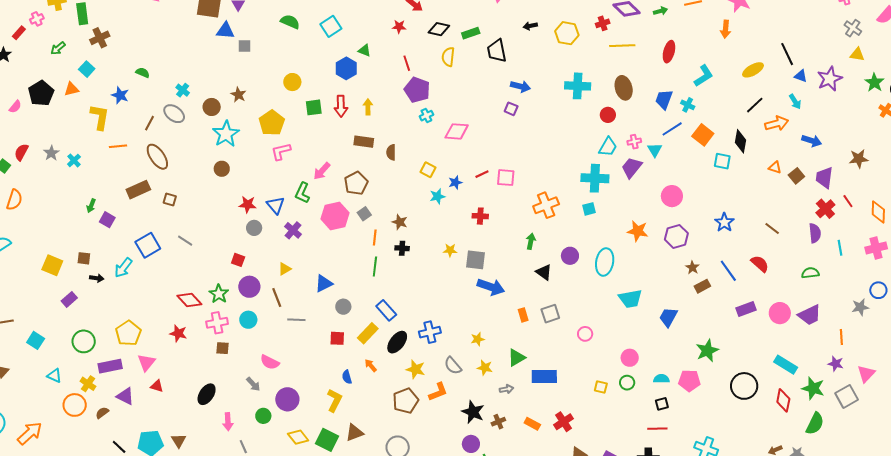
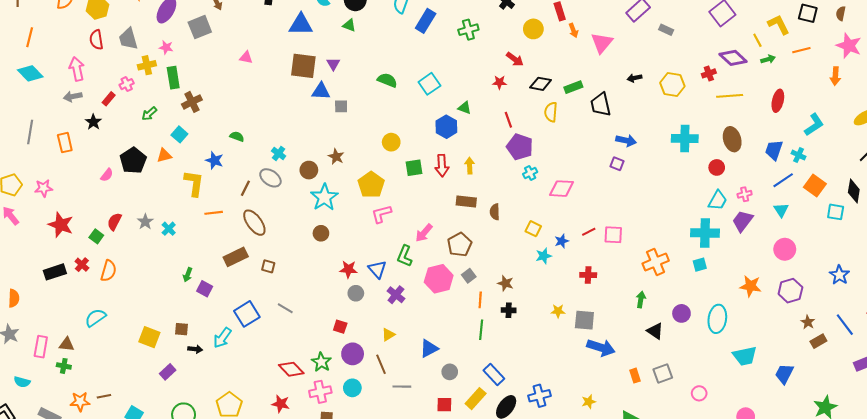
cyan triangle: (655, 150) -> (781, 210), moved

